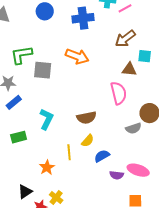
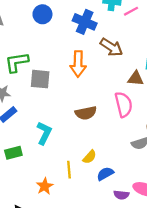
blue cross: (83, 18) -> (85, 22), turned 30
brown arrow: (125, 39) -> (111, 47), moved, turned -110
orange arrow: (77, 56) -> (78, 64), turned 70
brown semicircle: (87, 118) -> (86, 113), moved

